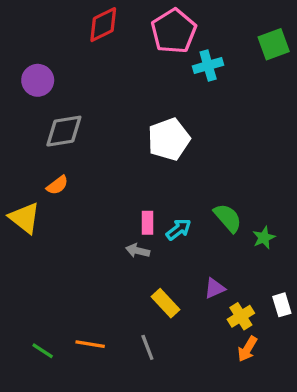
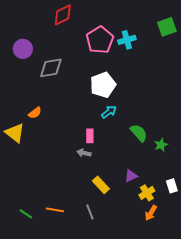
pink pentagon: (174, 31) -> (100, 40), moved
gray diamond: (64, 131) -> (51, 68), moved
cyan arrow: (179, 229) -> (109, 112), moved

